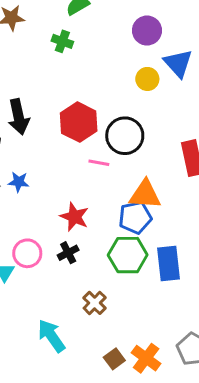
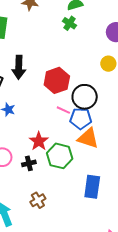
green cross: (62, 41) -> (70, 23), moved
blue pentagon: (135, 217) -> (81, 119), moved
green hexagon: (128, 255) -> (60, 156), moved

